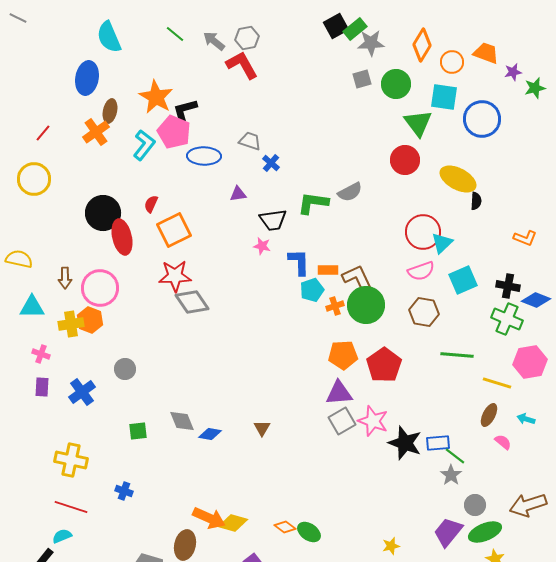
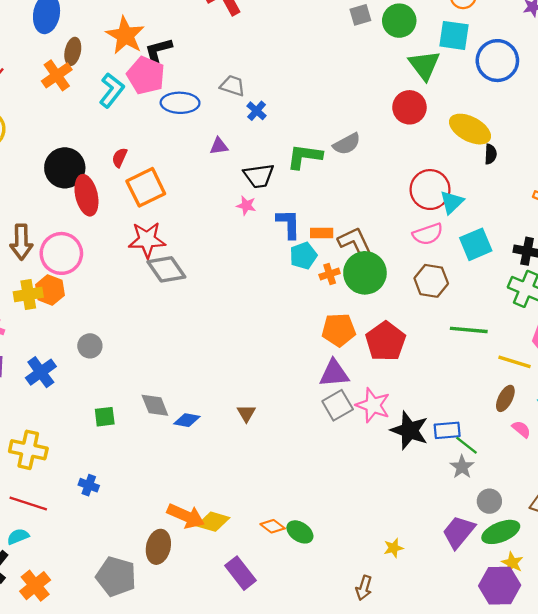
brown arrow: (65, 278) -> (21, 242), size x1.4

